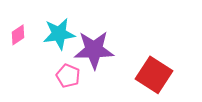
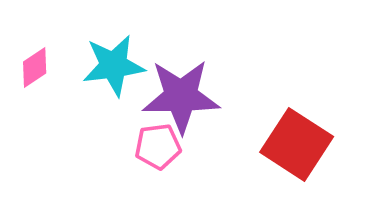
pink pentagon: (68, 76) -> (158, 146), moved, turned -30

